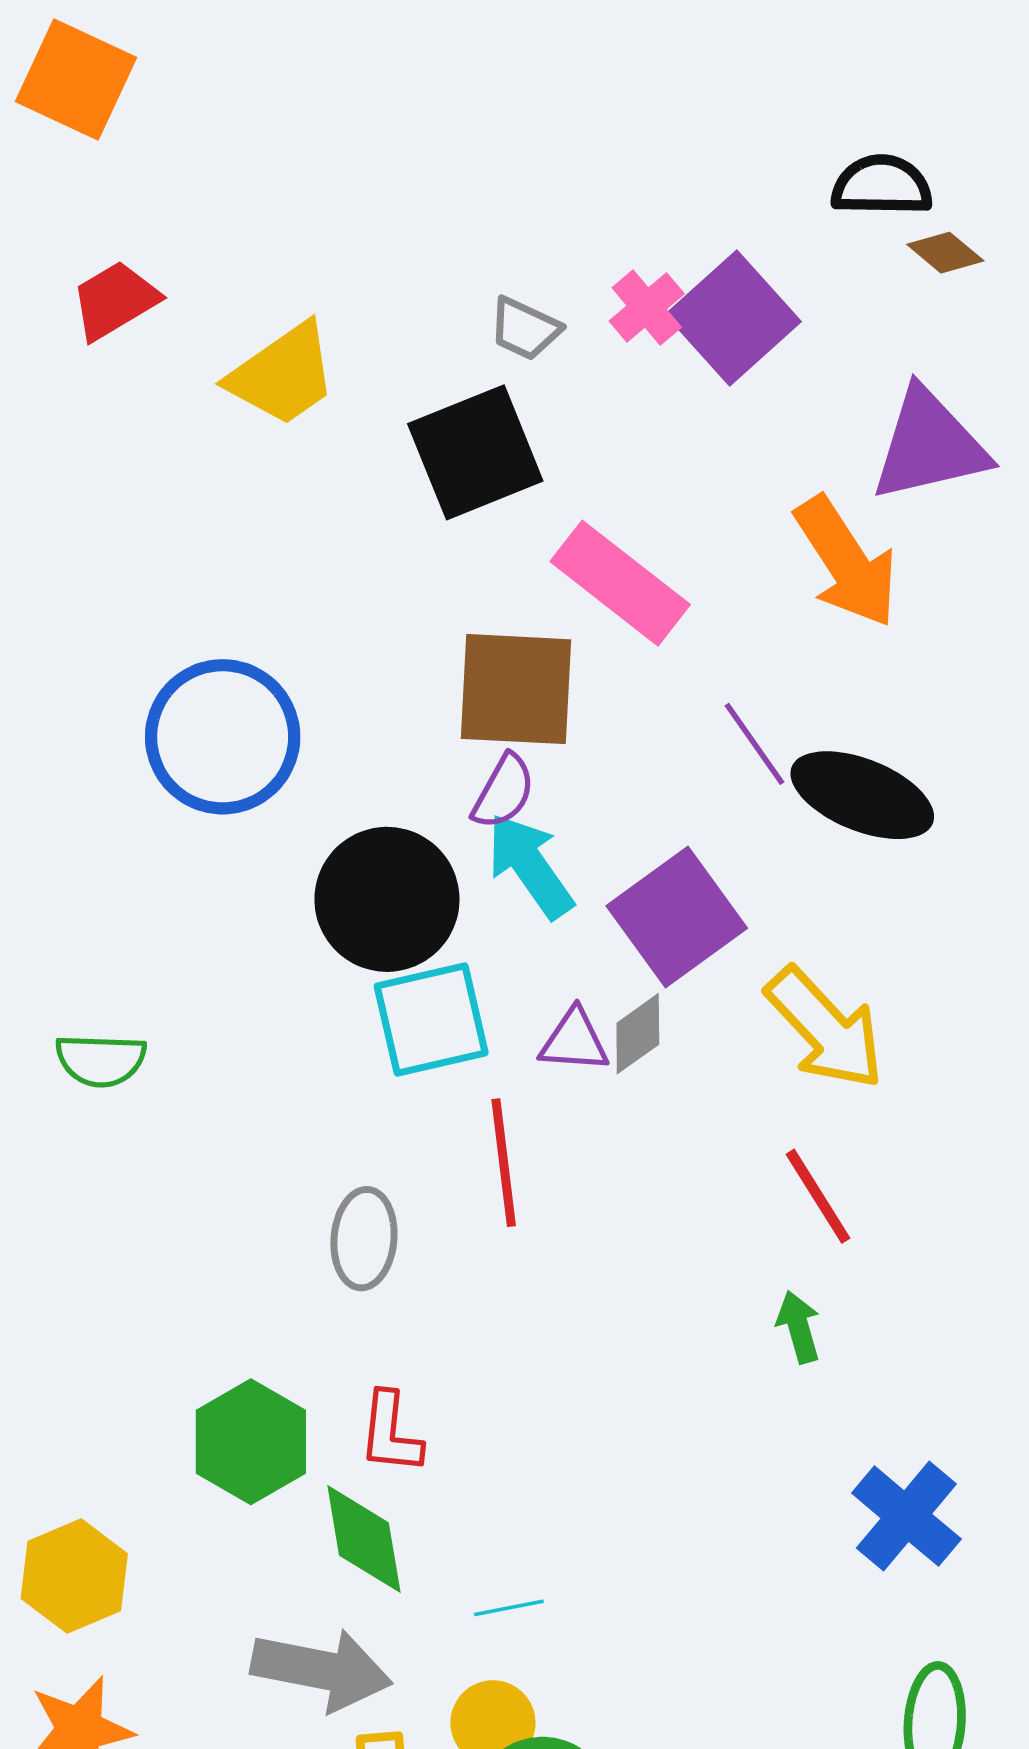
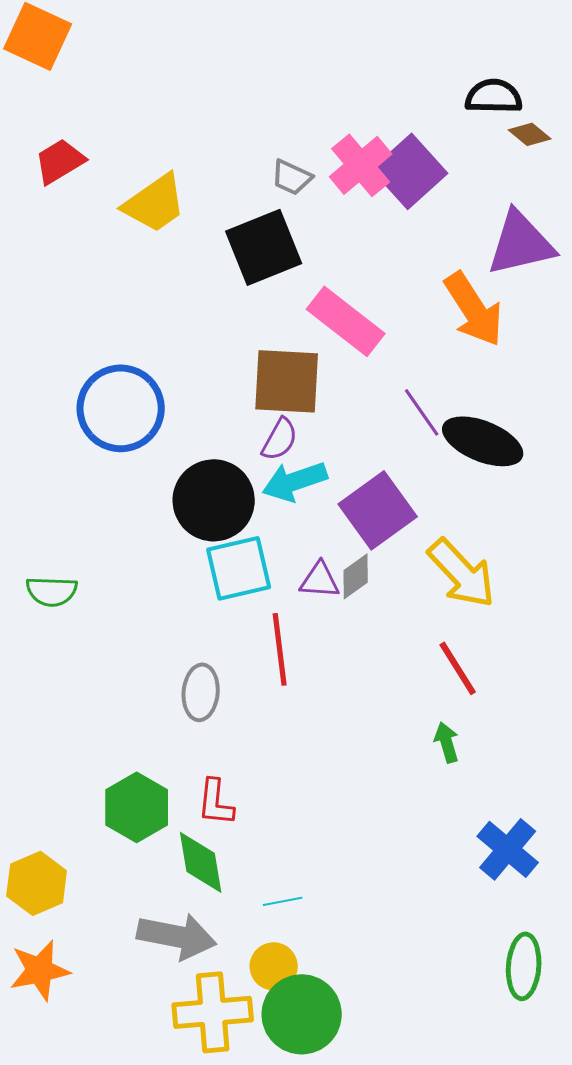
pink cross: (647, 307) -> (361, 165), size x1.5
cyan arrow: (530, 866) -> (295, 481), turned -74

